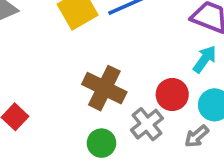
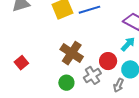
gray arrow: (197, 136) -> (118, 85), turned -32

